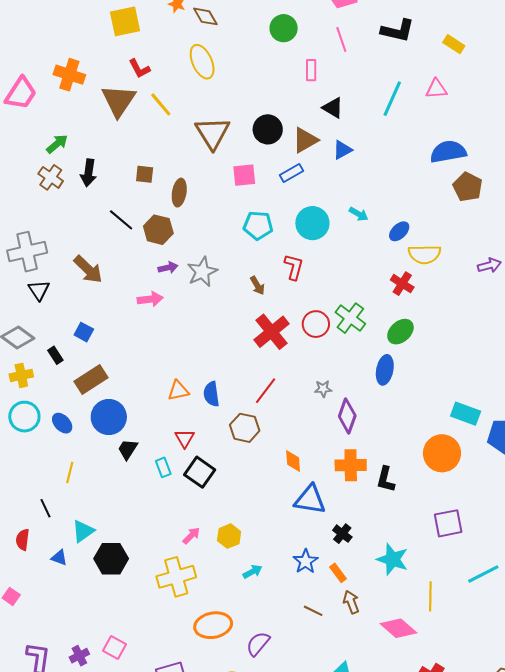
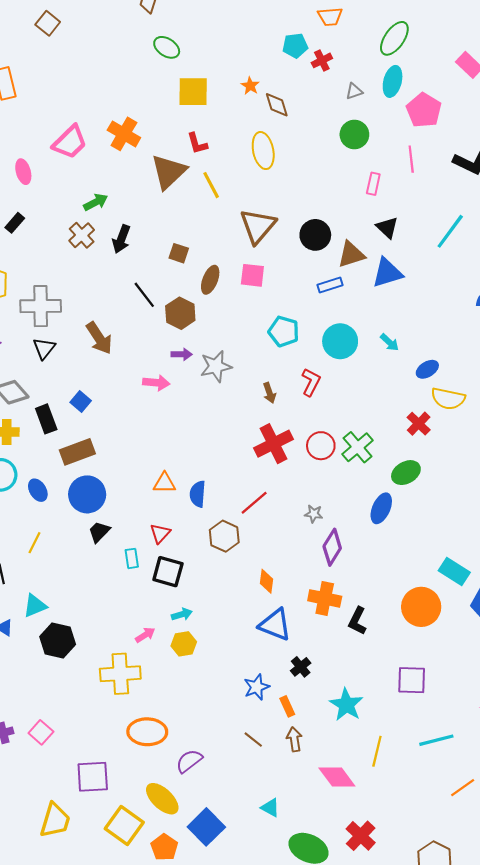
blue triangle: (342, 150) -> (387, 273), size x1.5
pink square: (244, 175) -> (252, 275), moved
black rectangle: (55, 355) -> (46, 419), size x1.5
black square: (200, 472) -> (168, 572), turned -32
cyan arrow: (252, 572) -> (182, 614), moved

